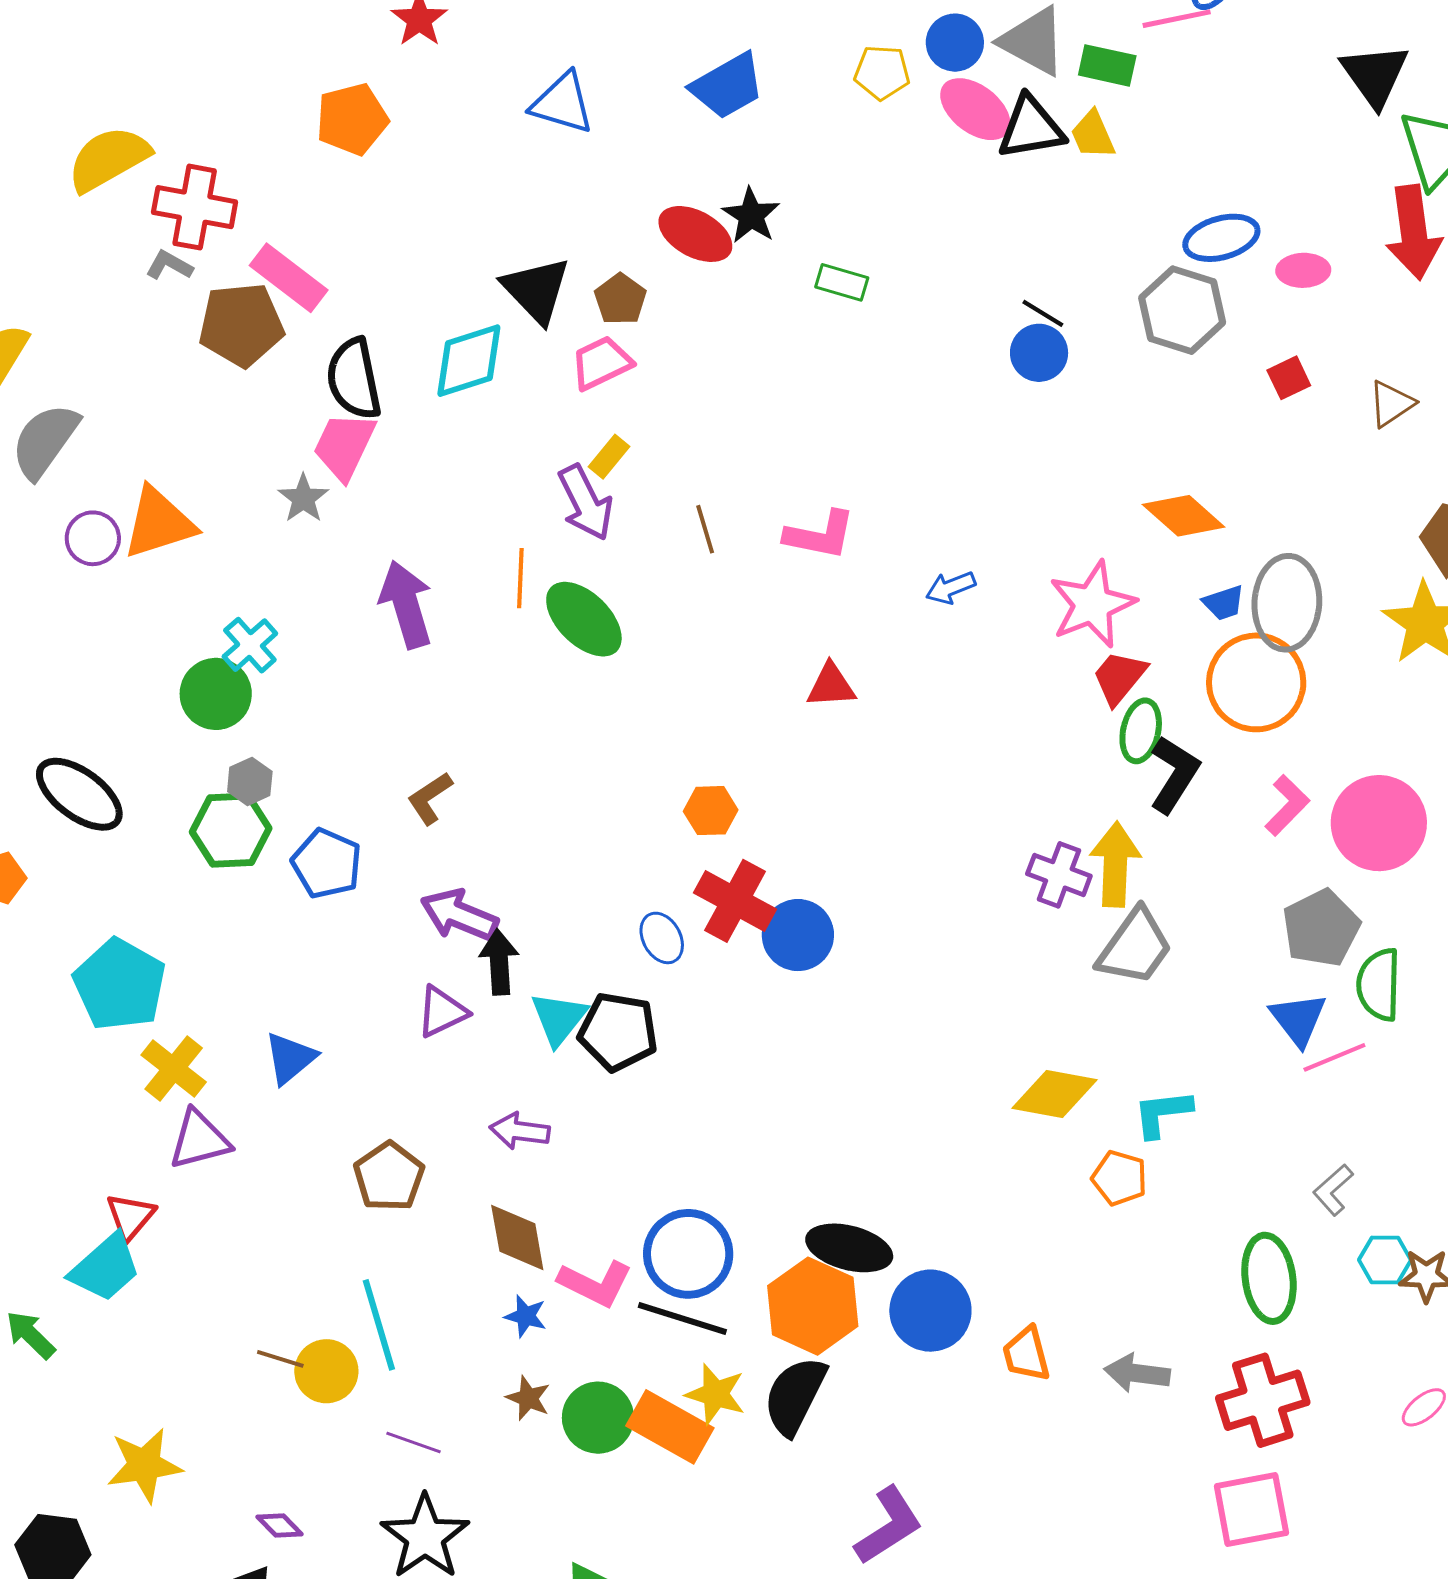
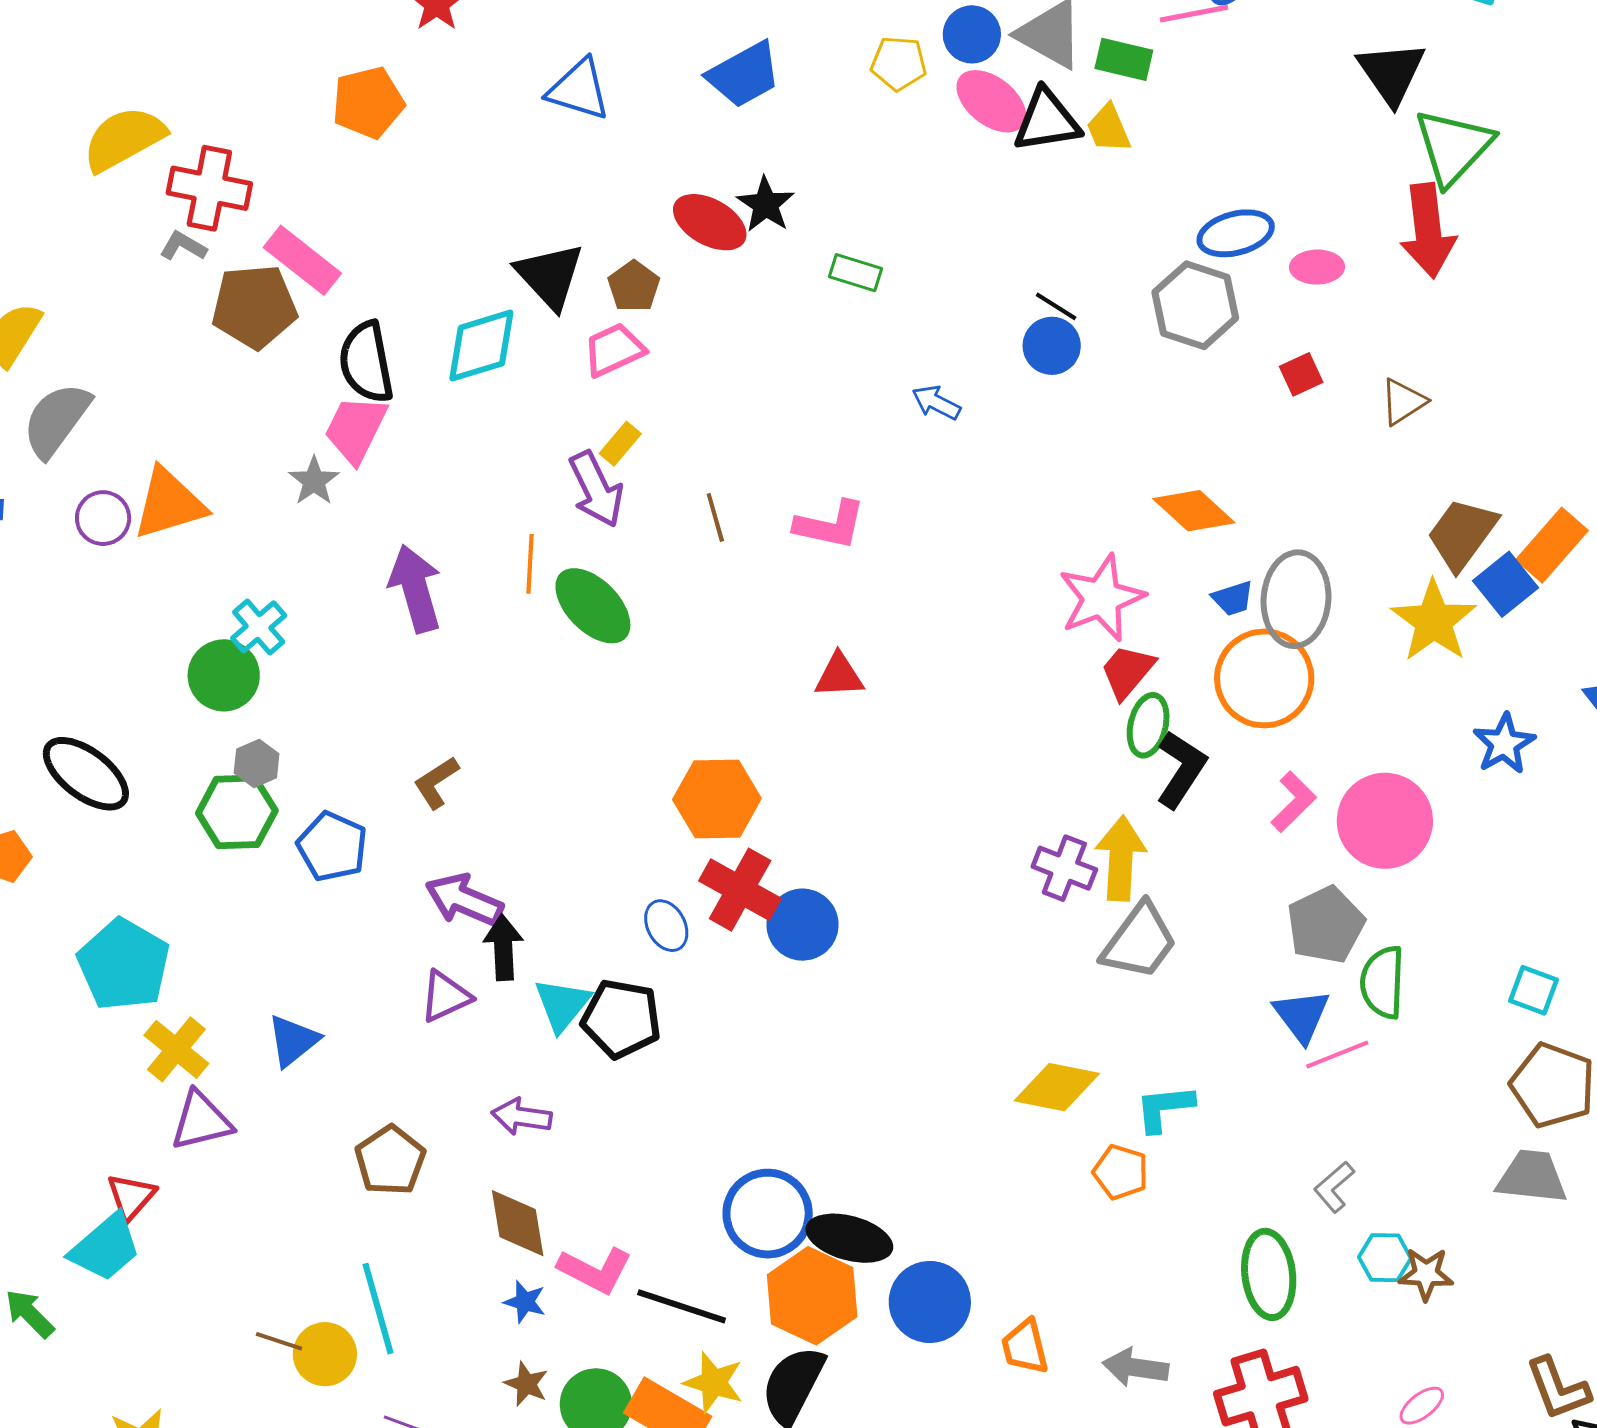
blue arrow: (951, 588) -> (936, 403), moved, turned 48
orange hexagon: (711, 811) -> (717, 799), size x1.6
blue circle: (688, 1254) -> (768, 1214), moved

